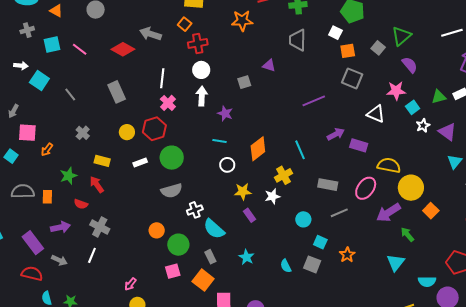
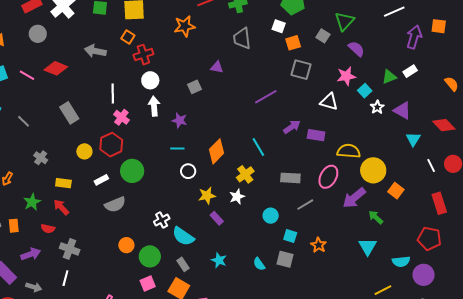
red diamond: (123, 49) -> (56, 68), moved
gray semicircle: (172, 191) -> (115, 204), moved

